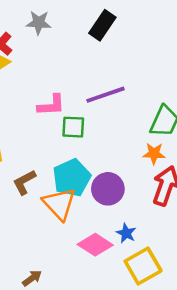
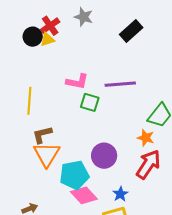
cyan pentagon: (72, 178) -> (74, 175), moved
orange triangle: (59, 204) -> (47, 154), moved
blue star: (126, 233) -> (120, 194), moved

